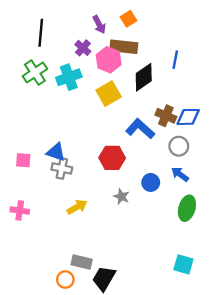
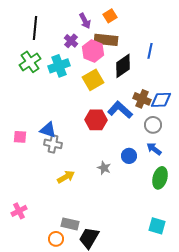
red hexagon: (112, 158) -> (96, 120), moved
pink cross: (20, 211) -> (19, 211), moved, turned -35

